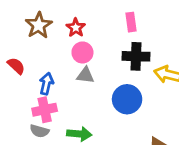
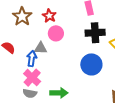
gray triangle: (85, 75) -> (41, 48), moved
pink cross: (45, 110) -> (32, 78), turned -30

